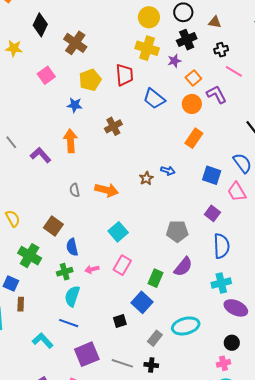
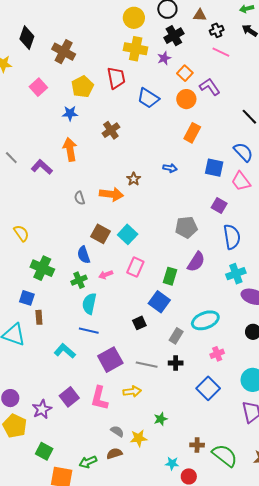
black cross: (221, 50) -> (217, 30), moved
pink line: (234, 71) -> (221, 52), moved
brown star: (146, 178) -> (134, 179), moved
brown square: (53, 226) -> (101, 234), moved
pink cross: (224, 363) -> (217, 354), moved

